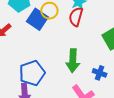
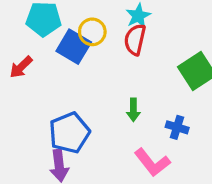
green arrow: (73, 61) -> (133, 110), size x0.6

